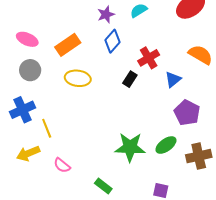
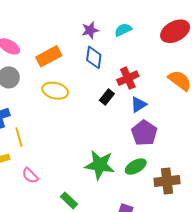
blue diamond: (113, 41) -> (94, 57), turned -40
blue triangle: (173, 79) -> (139, 105), moved
purple pentagon: (187, 113) -> (144, 133), moved

